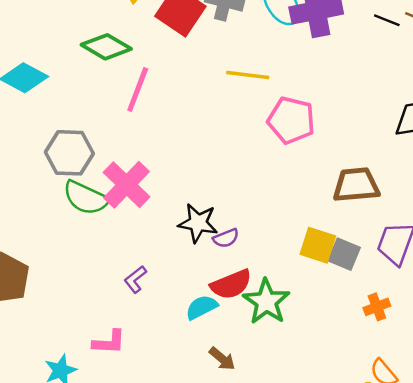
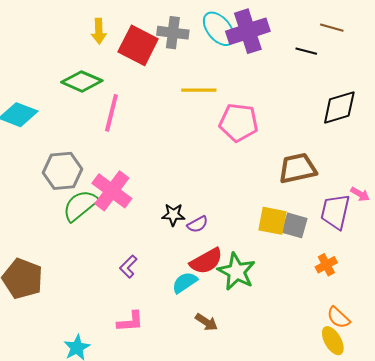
black line: (387, 20) -> (306, 51), moved
green semicircle: (86, 198) -> (80, 205), turned 123
black star: (198, 223) -> (173, 215), size x0.7
pink L-shape: (109, 342) -> (130, 322), moved

